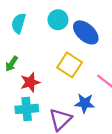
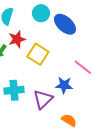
yellow square: (70, 65) -> (38, 54), moved
red star: (30, 82) -> (17, 39), moved

